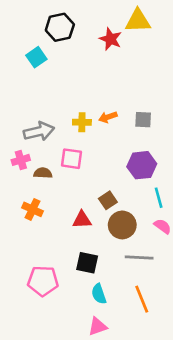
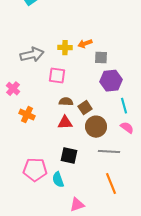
gray square: (143, 120) -> (101, 58), moved
pink cross: (21, 160) -> (13, 89), moved, turned -32
brown semicircle: (43, 173) -> (66, 102), moved
cyan semicircle: (99, 294) -> (58, 180), moved

